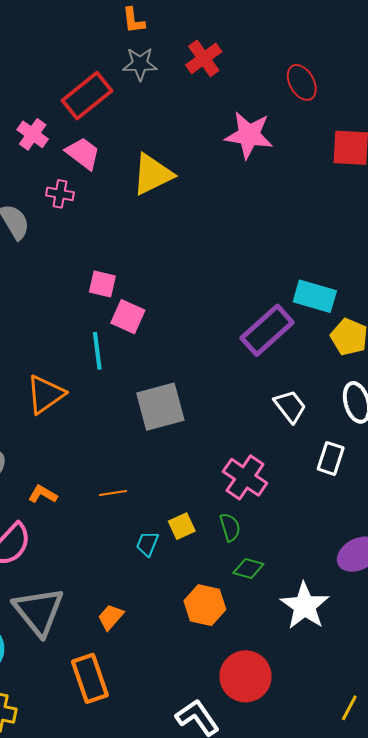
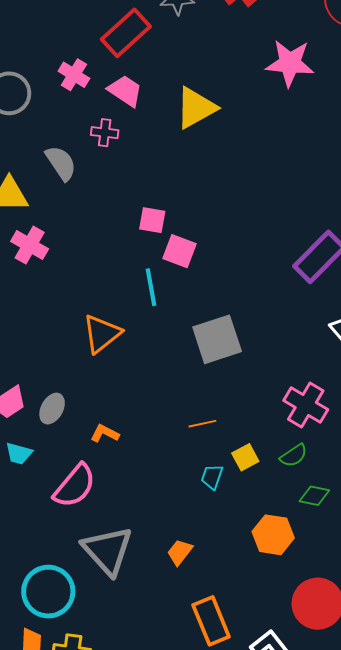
orange line: (113, 493) -> (202, 424), moved
green semicircle: (230, 527) -> (294, 456), turned 76
orange rectangle: (90, 678) -> (211, 621), moved

